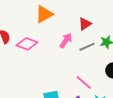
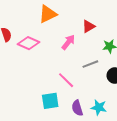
gray line: (87, 47) -> (90, 64), moved
pink line: (84, 83) -> (66, 80), moved

